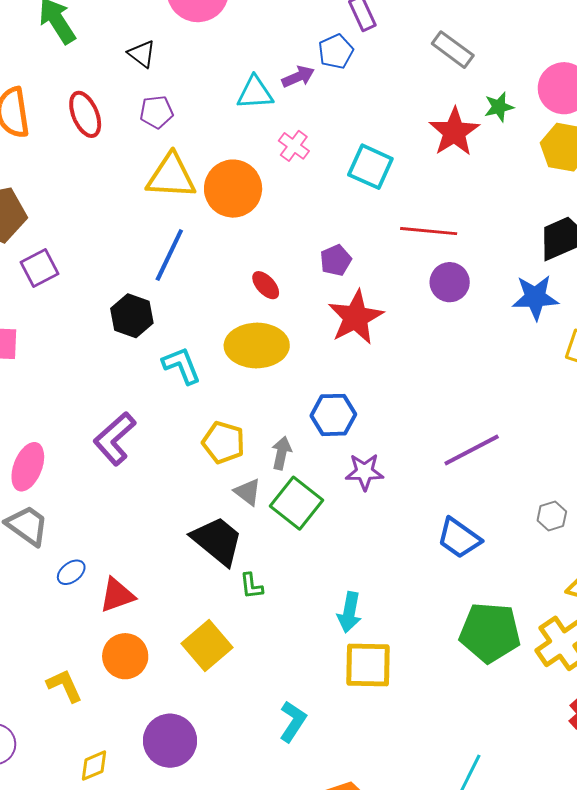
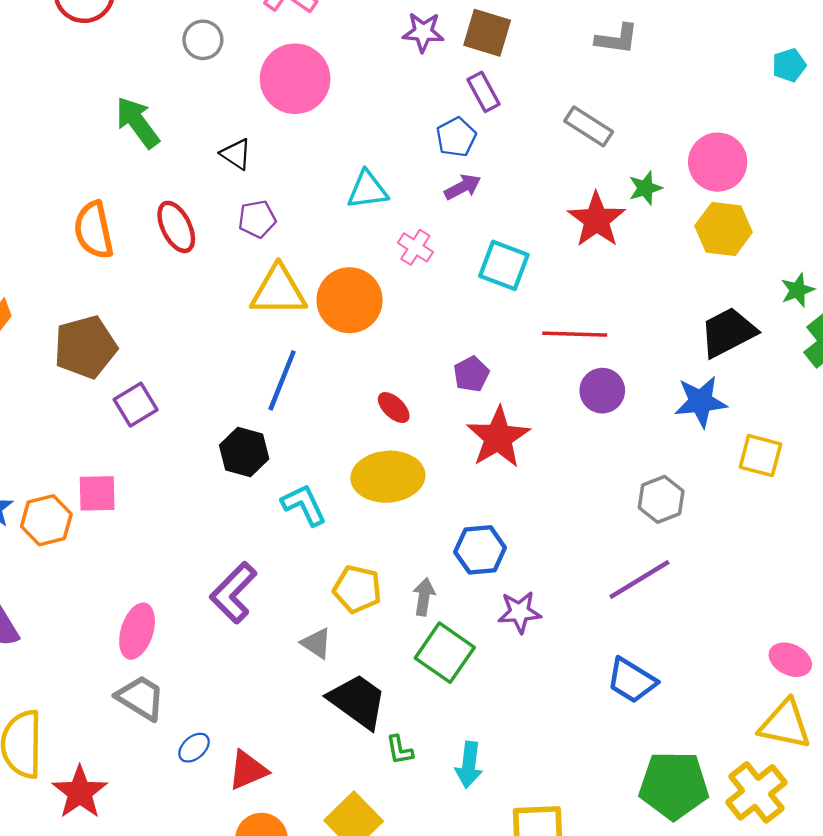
purple arrow: (298, 77) -> (463, 187), moved
gray triangle: (248, 492) -> (316, 643), moved
gray hexagon: (552, 516) -> (661, 499), moved, size x1.4
cyan arrow: (349, 612) -> (469, 765), moved

